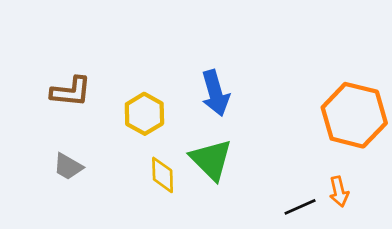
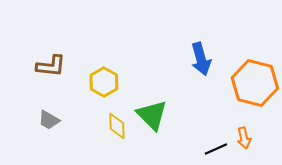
blue arrow: (215, 93) -> (201, 59), moved

